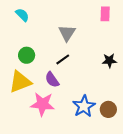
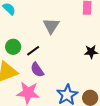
black line: (63, 59) -> (33, 51), moved

